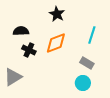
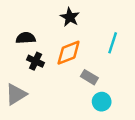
gray rectangle: (87, 63) -> (89, 77), moved

